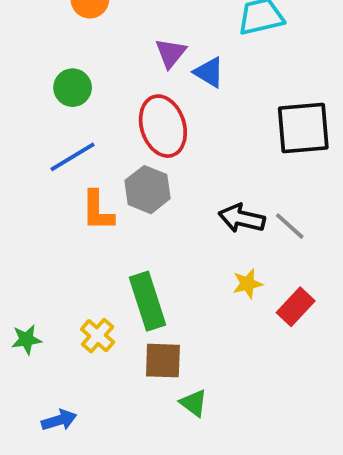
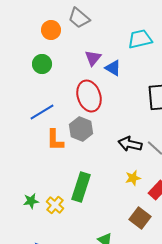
green circle: (73, 88) -> (42, 64), moved
green rectangle: (148, 301) -> (81, 187), turned 36
green star: (26, 339) -> (31, 201), moved
brown square: (163, 361) -> (140, 218), moved, turned 35

